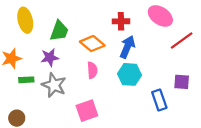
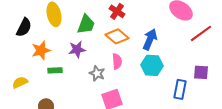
red cross: (121, 21) -> (117, 11), moved, turned 35
gray star: (54, 85) -> (97, 73), moved, size x0.7
blue rectangle: (159, 100) -> (180, 89), turned 30

